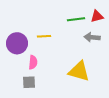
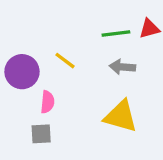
yellow line: (44, 36) -> (65, 61), turned 40
gray arrow: (92, 37) -> (122, 67), moved

